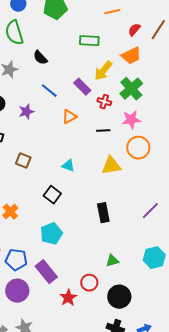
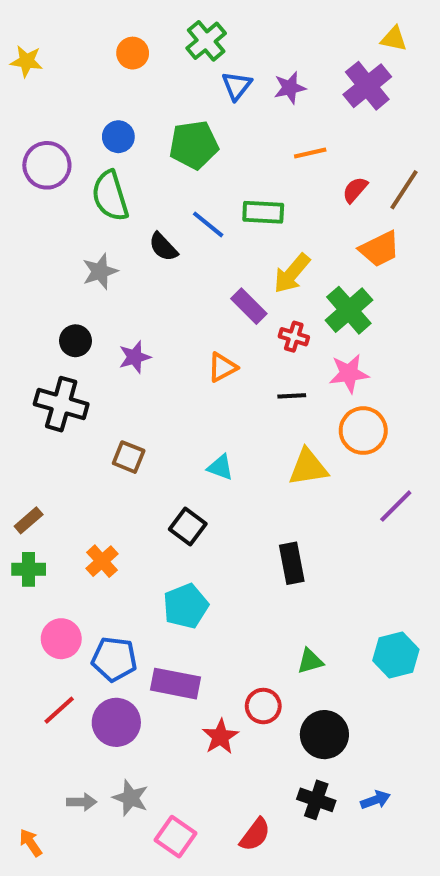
orange trapezoid: (131, 56) -> (380, 249), moved
blue line: (49, 91) -> (208, 224), moved
purple line: (150, 211) -> (396, 506), moved
purple rectangle: (46, 272) -> (175, 684), turned -40

